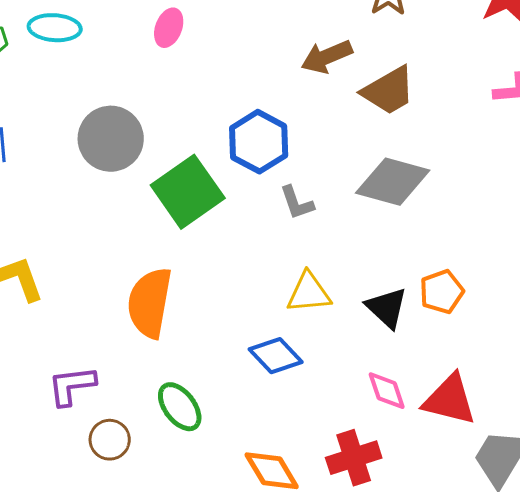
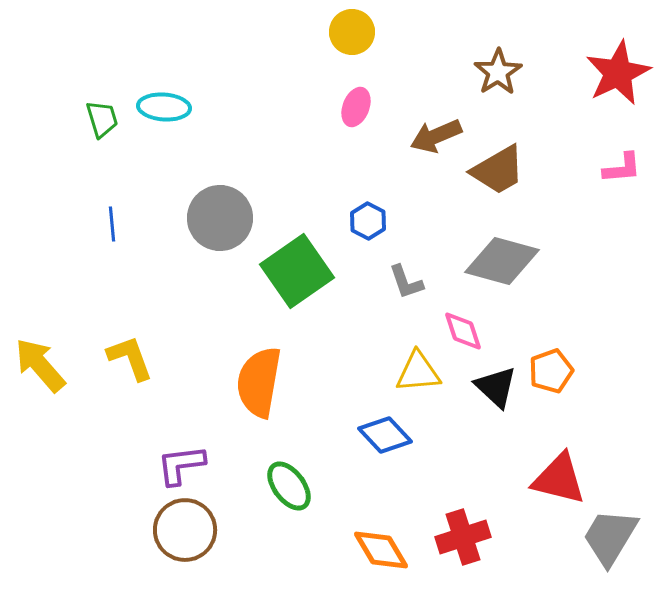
pink ellipse: (169, 28) -> (356, 107), moved
blue hexagon: (259, 142) -> (368, 221), size x0.6
pink diamond: (387, 391) -> (463, 331), moved
brown circle: (110, 440) -> (185, 530), moved, size x1.5

